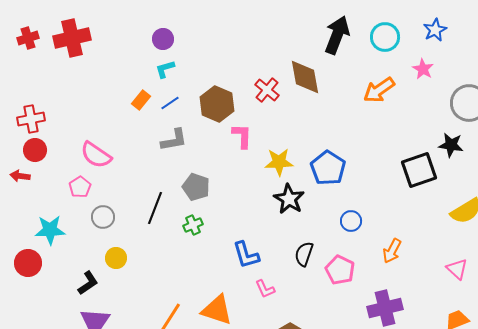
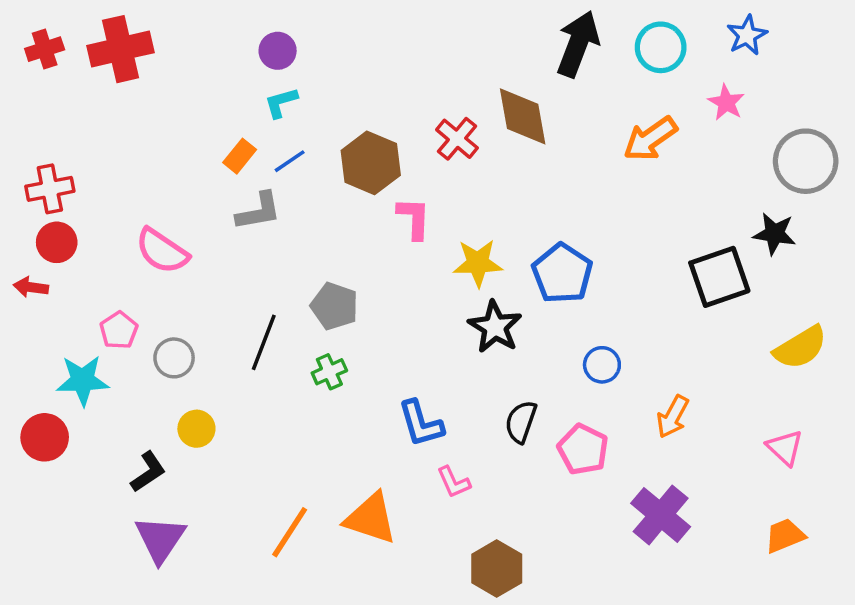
gray L-shape: (174, 140) -> (259, 211), moved
pink pentagon: (80, 187) -> (119, 330), moved
purple cross: (385, 308) -> (661, 515), turned -36

